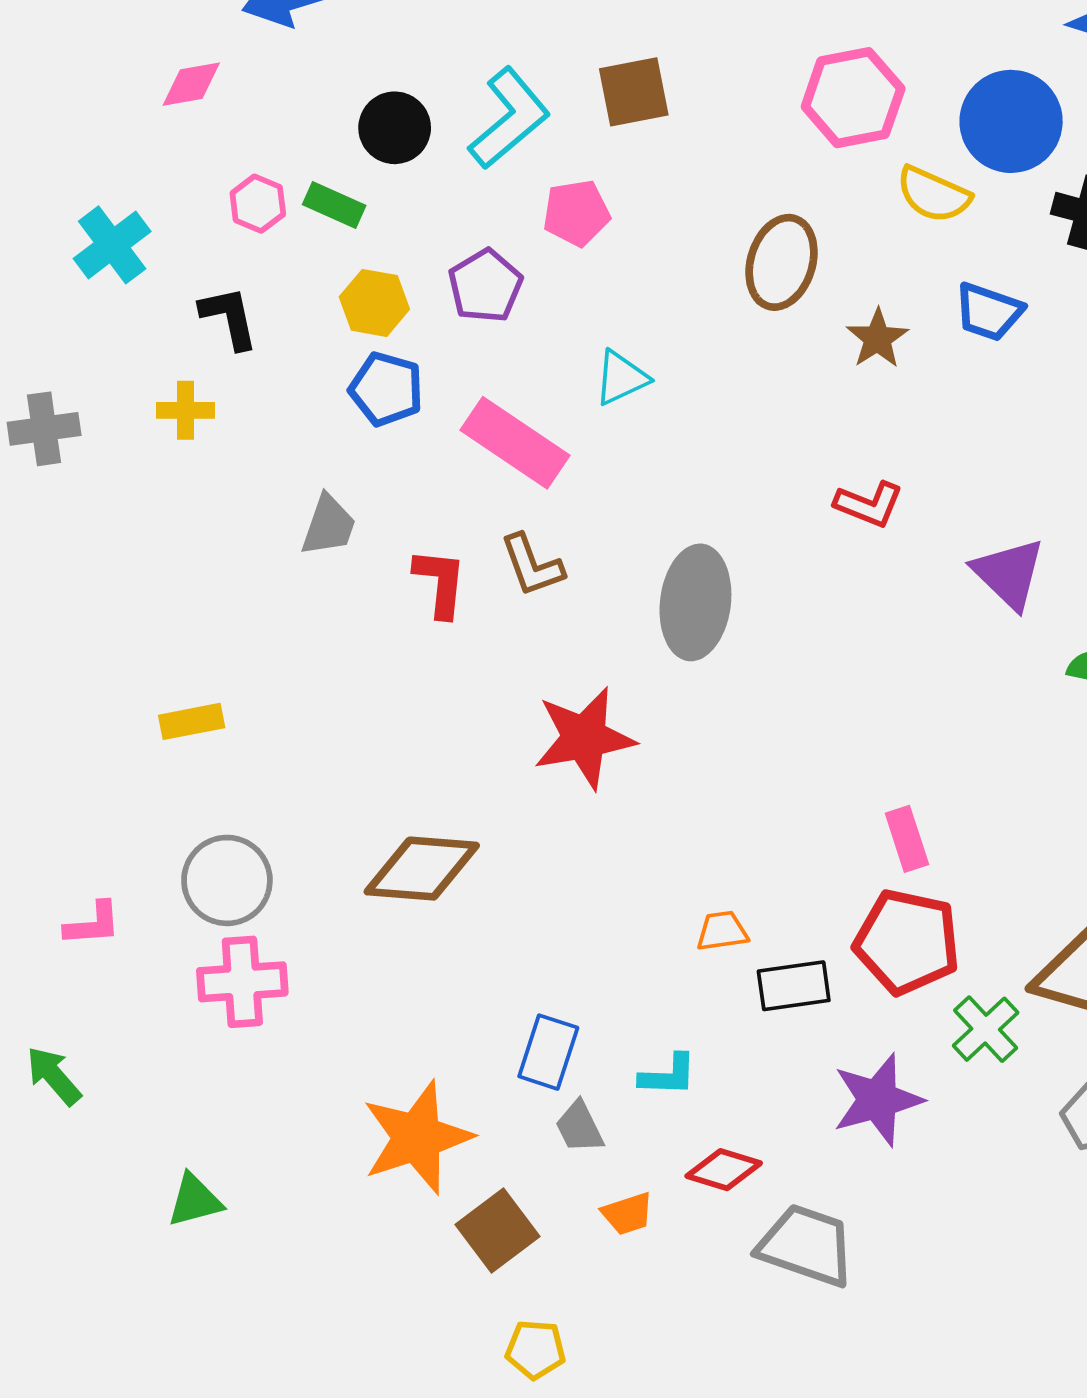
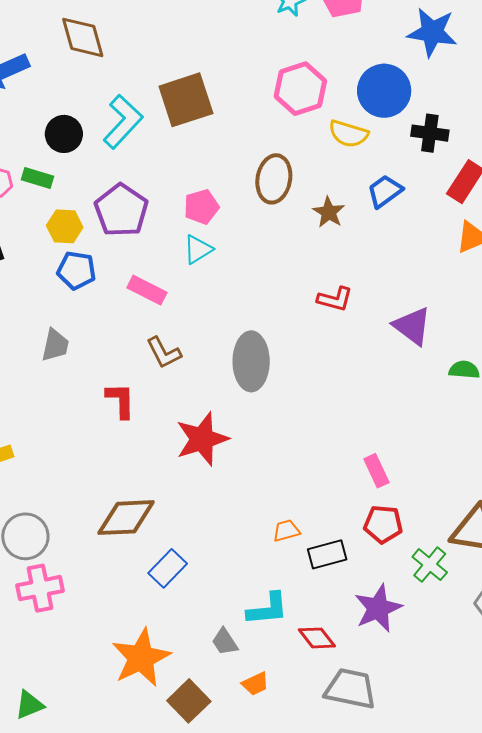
brown square: (634, 92) -> (186, 100), size x1.4
pink pentagon: (576, 213) -> (201, 207), moved
purple pentagon: (485, 286) -> (121, 210), size x1.4
blue trapezoid: (989, 312) -> (385, 191), turned 132
pink rectangle: (515, 443) -> (147, 290), size x0.7
red L-shape: (440, 583) -> (121, 400), moved
red pentagon: (907, 942) -> (383, 524), size x0.7
blue rectangle: (548, 1052) -> (168, 568), moved, turned 33
cyan L-shape: (668, 1075) -> (268, 609), size x1.4
red diamond: (724, 1170) -> (317, 638), moved, turned 42

